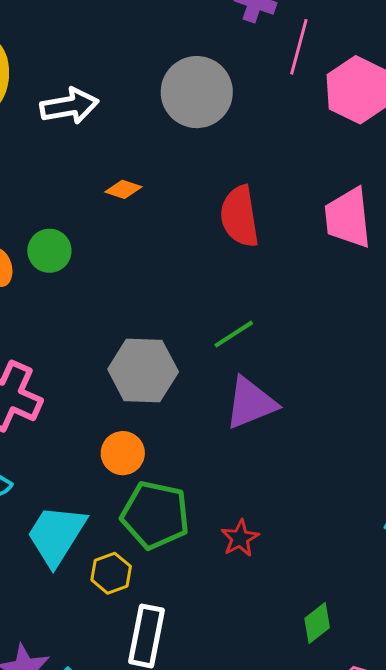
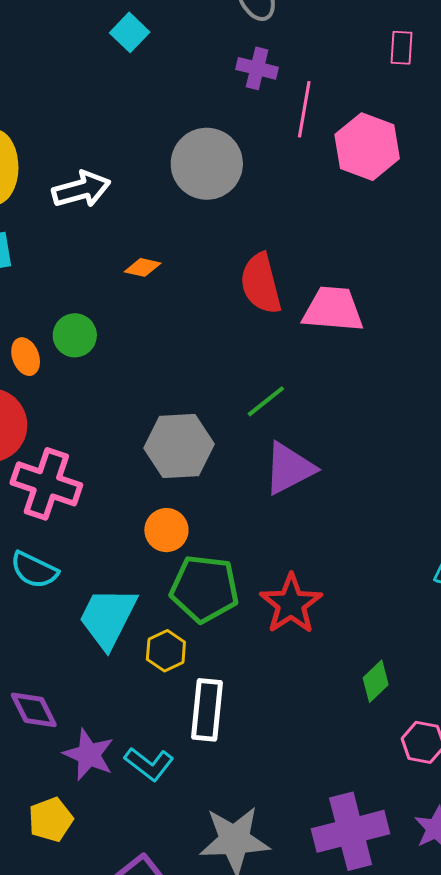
pink trapezoid: (348, 218) -> (333, 309), moved, turned 106
red star: (240, 538) -> (291, 604), size x1.6

